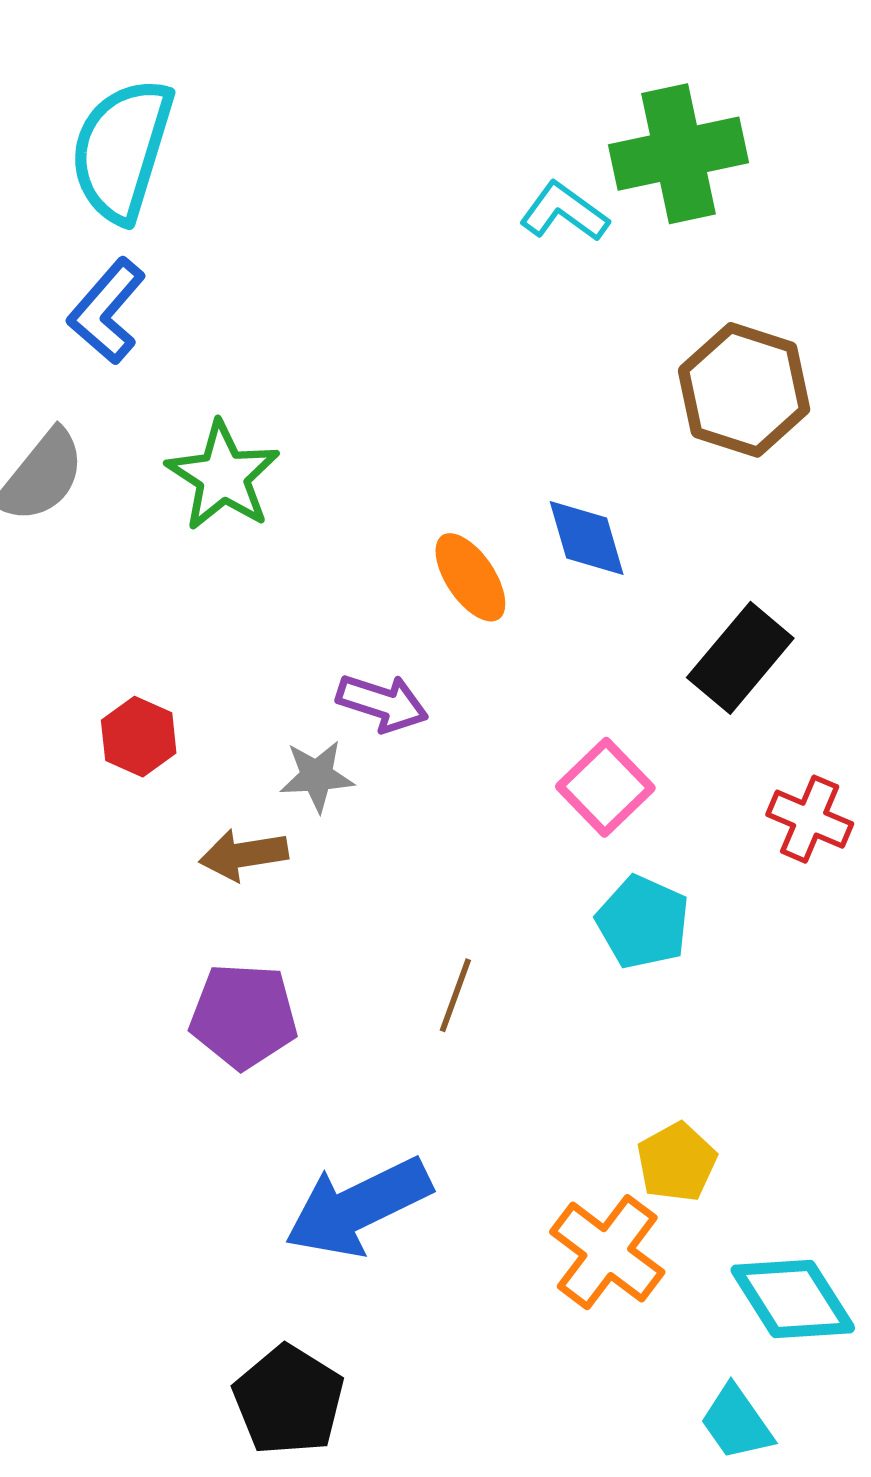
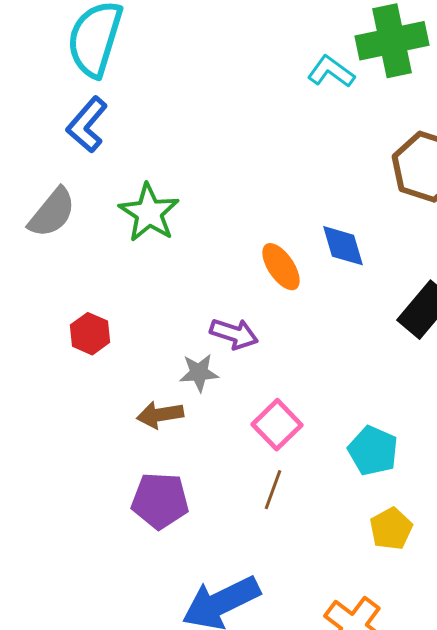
red hexagon: (139, 737) -> (90, 334), moved
pink square: (605, 787) -> (277, 425), moved
yellow pentagon: (677, 1162) -> (391, 529), moved

